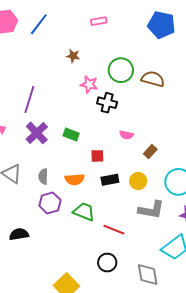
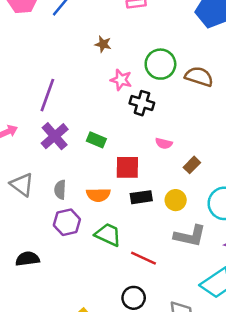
red square: (97, 156) -> (127, 167), size x1.5

